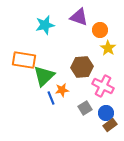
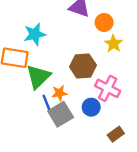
cyan star: (45, 25) -> (35, 34), moved
gray square: (85, 108) -> (61, 114), moved, size x1.5
blue circle: (106, 113) -> (91, 107), moved

